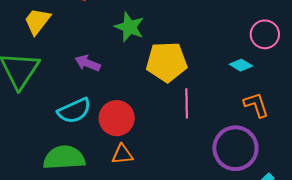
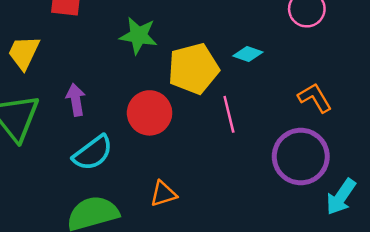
purple arrow: (88, 63) -> (76, 100), moved, turned 70
cyan diamond: (241, 65) -> (248, 54), moved
red circle: (117, 118) -> (150, 113), moved

